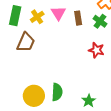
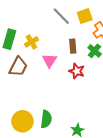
pink triangle: (58, 13) -> (50, 61), moved
red star: (96, 50) -> (77, 71), moved

